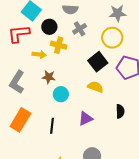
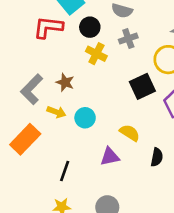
yellow arrow: (39, 55) -> (56, 112), moved
brown star: (49, 77) -> (65, 82), moved
yellow semicircle: (95, 87) -> (130, 133), moved
black line: (52, 126) -> (65, 171), moved

